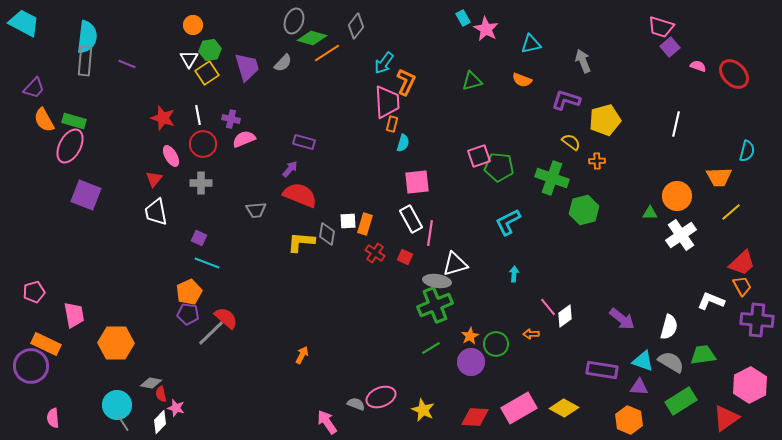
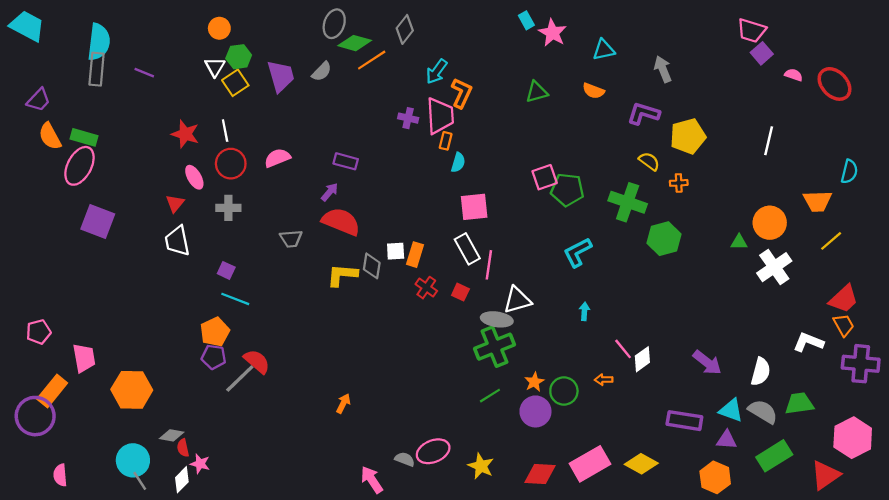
purple cross: (231, 119) -> (408, 118), moved
orange rectangle: (46, 344) -> (52, 391), turned -76

